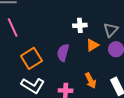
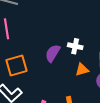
purple semicircle: (63, 53) -> (53, 53), moved

